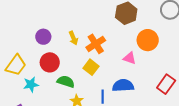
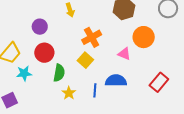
yellow arrow: (73, 38) -> (70, 10), moved
green semicircle: (66, 82) -> (59, 73), turned 78

